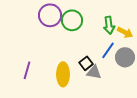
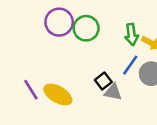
purple line: (27, 70) -> (31, 90), turned -48
yellow ellipse: (63, 74) -> (58, 95), moved, turned -60

